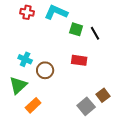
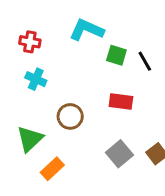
red cross: (27, 12) -> (30, 42), moved
cyan cross: (25, 59) -> (36, 79), moved
gray square: (86, 106) -> (119, 154), moved

